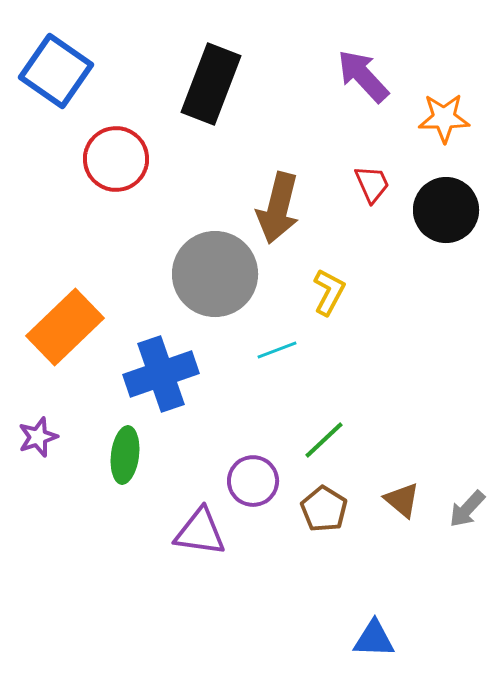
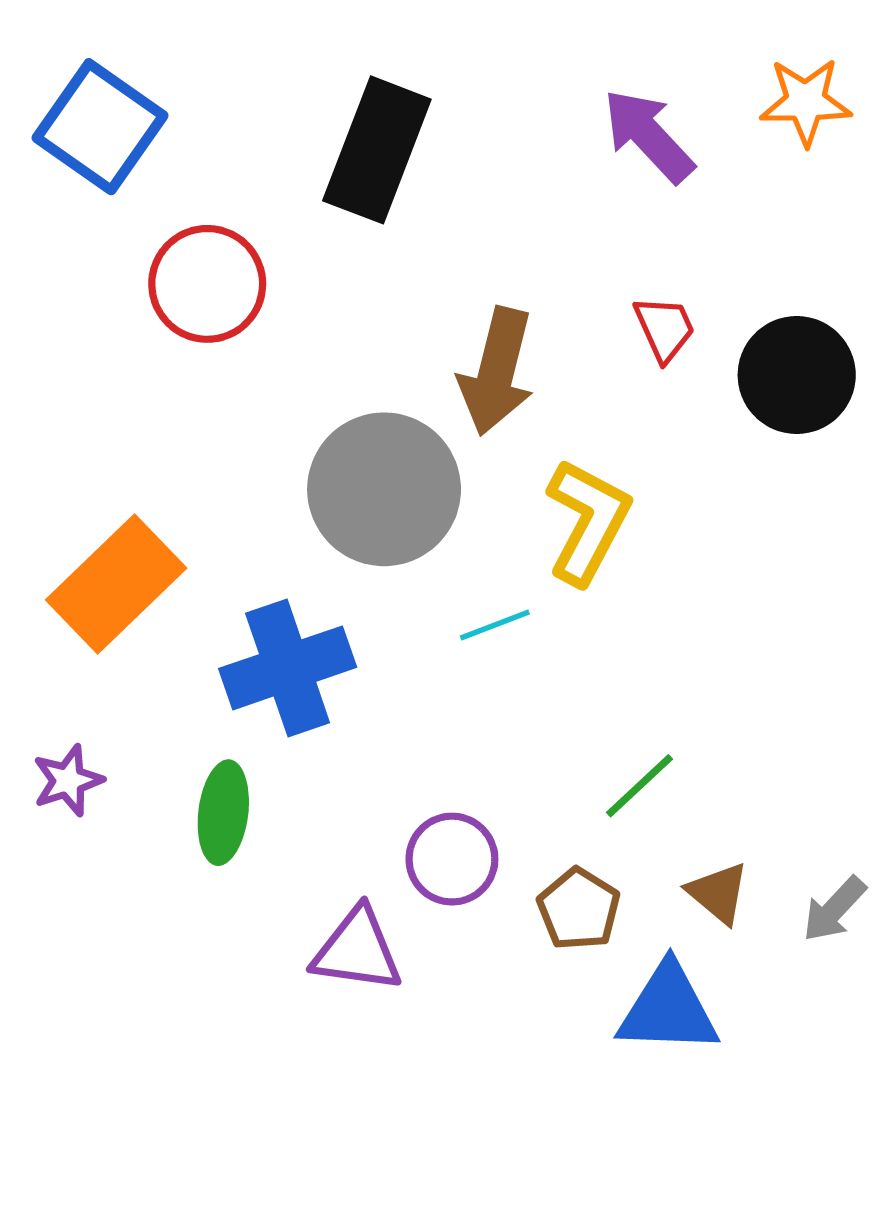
orange star: (444, 118) -> (806, 102), moved
yellow L-shape: (329, 292) -> (588, 521), size x1.5
green line: (324, 440) -> (639, 786), moved
blue triangle: (374, 639) -> (668, 1009), moved, size x1.4

